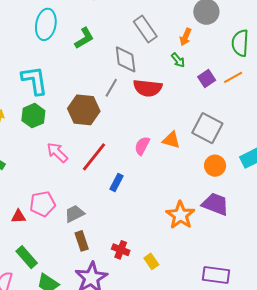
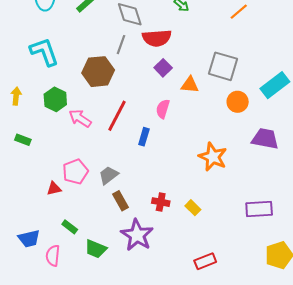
purple square: (207, 78) -> (163, 68), moved
green hexagon: (33, 116) -> (55, 99), moved
pink semicircle: (142, 146) -> (163, 109), moved
purple trapezoid: (215, 204) -> (265, 139), moved
green rectangle: (27, 257) -> (70, 227), size x0.7

